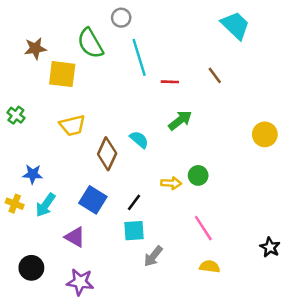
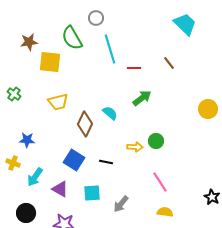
black line: (134, 202) -> (106, 162), turned 64
cyan arrow: (45, 205) -> (35, 177), moved
cyan square: (134, 231) -> (92, 193), moved

